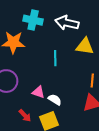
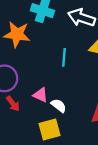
red arrow: (25, 116) -> (13, 104), moved

